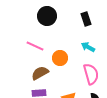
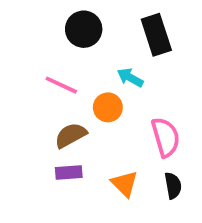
black rectangle: (86, 19) -> (156, 35), size x1.5
cyan arrow: (88, 47) -> (130, 78), moved

